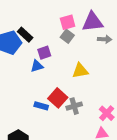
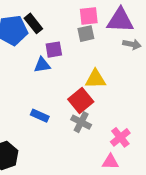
gray square: (67, 36) -> (86, 34), turned 32
red square: (58, 98) -> (81, 100), moved
gray cross: (74, 106) -> (81, 122), turned 35

